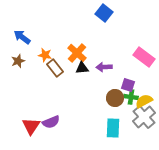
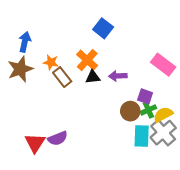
blue square: (104, 13) -> (103, 28), moved
blue arrow: (22, 37) -> (25, 42), turned 66
brown star: (18, 61) -> (20, 69), size x1.6
green cross: (131, 97) -> (148, 110), turned -32
cyan rectangle: (113, 128) -> (142, 136), moved

